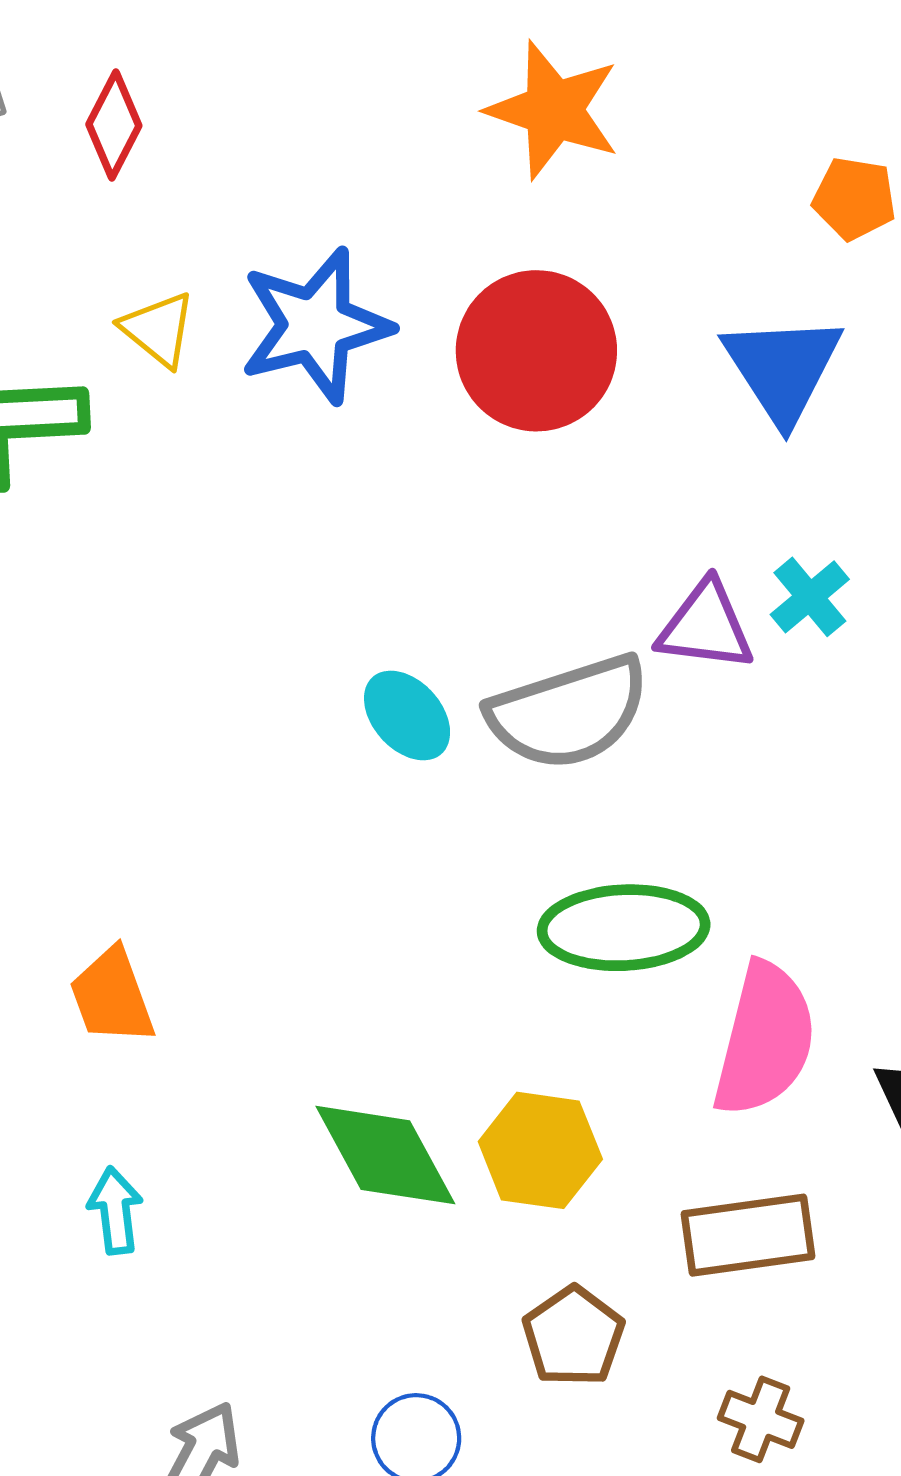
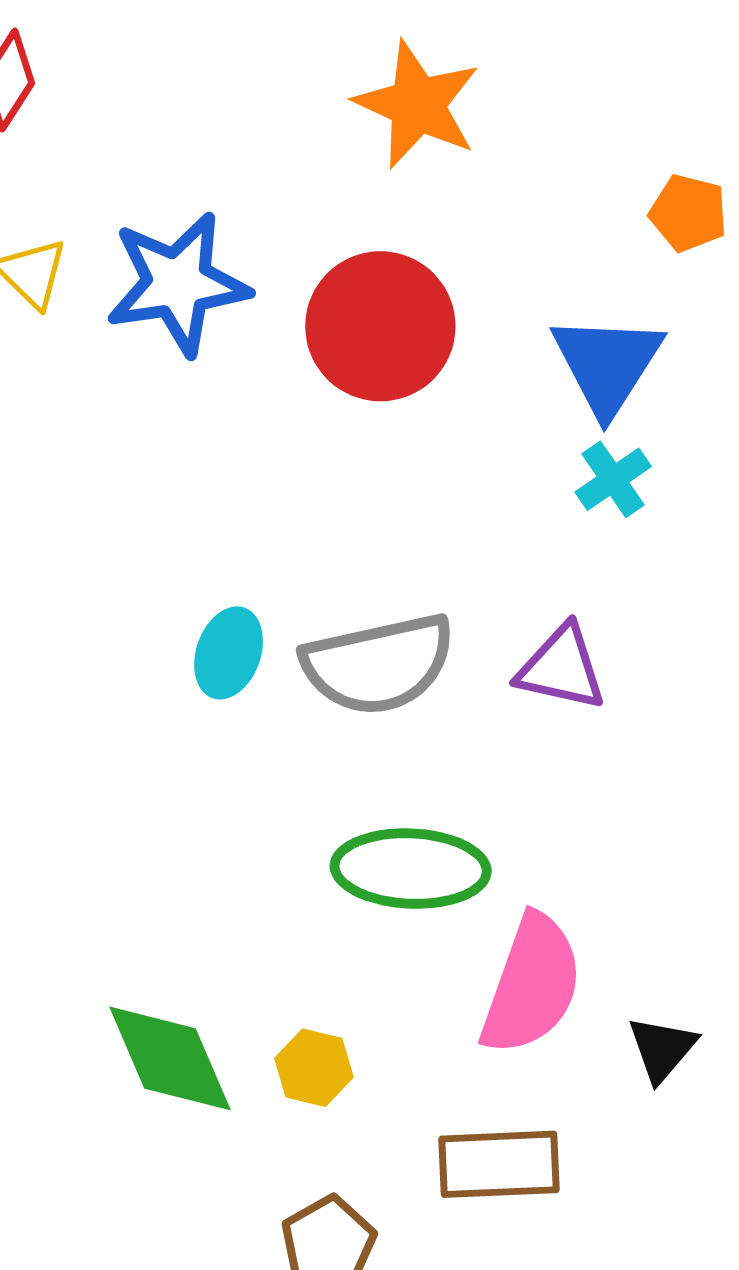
cyan cross: (810, 597) -> (613, 479), moved
purple triangle: (706, 626) -> (561, 668), moved
cyan ellipse: (407, 715) -> (229, 653), turned 56
yellow hexagon: (540, 1150) -> (314, 1068), size x0.7

